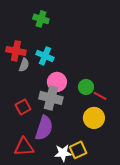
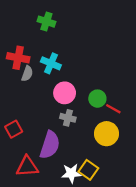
gray cross: (51, 98) -> (68, 118), moved, size x0.6
red square: (23, 107) -> (14, 129), moved
yellow square: (78, 150) -> (88, 170), turned -30

